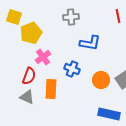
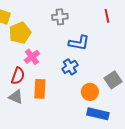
blue cross: (72, 69) -> (70, 67), moved, turned 35
orange circle: (101, 80) -> (90, 92), moved

